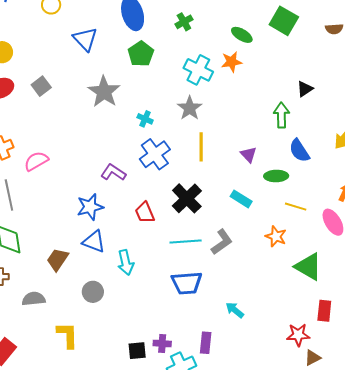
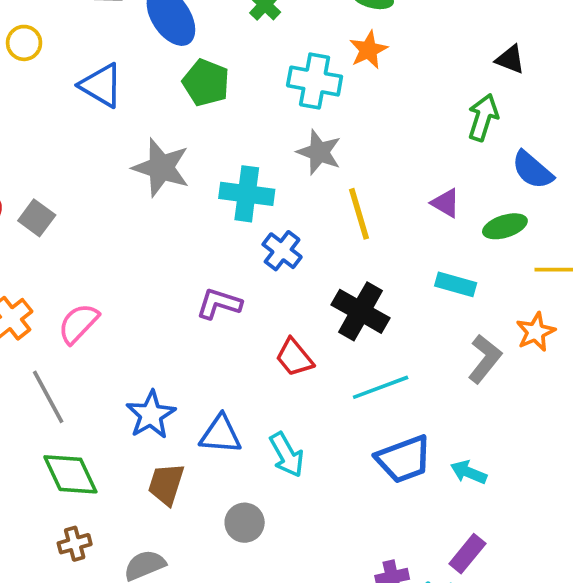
gray square: (41, 86) -> (37, 218), moved
black triangle: (305, 89) -> (510, 59), turned -48
green arrow: (281, 115) -> (483, 117), turned 35
cyan cross: (145, 119) -> (247, 194), size x1.8
blue cross: (155, 154) -> (282, 251), size x0.7
blue star: (90, 207) -> (151, 415), moved
orange star: (276, 236) -> (536, 332), turned -30
gray L-shape: (222, 242) -> (485, 359), moved
cyan arrow: (235, 310) -> (469, 472), moved
purple rectangle: (206, 343) -> (467, 554), turned 50

